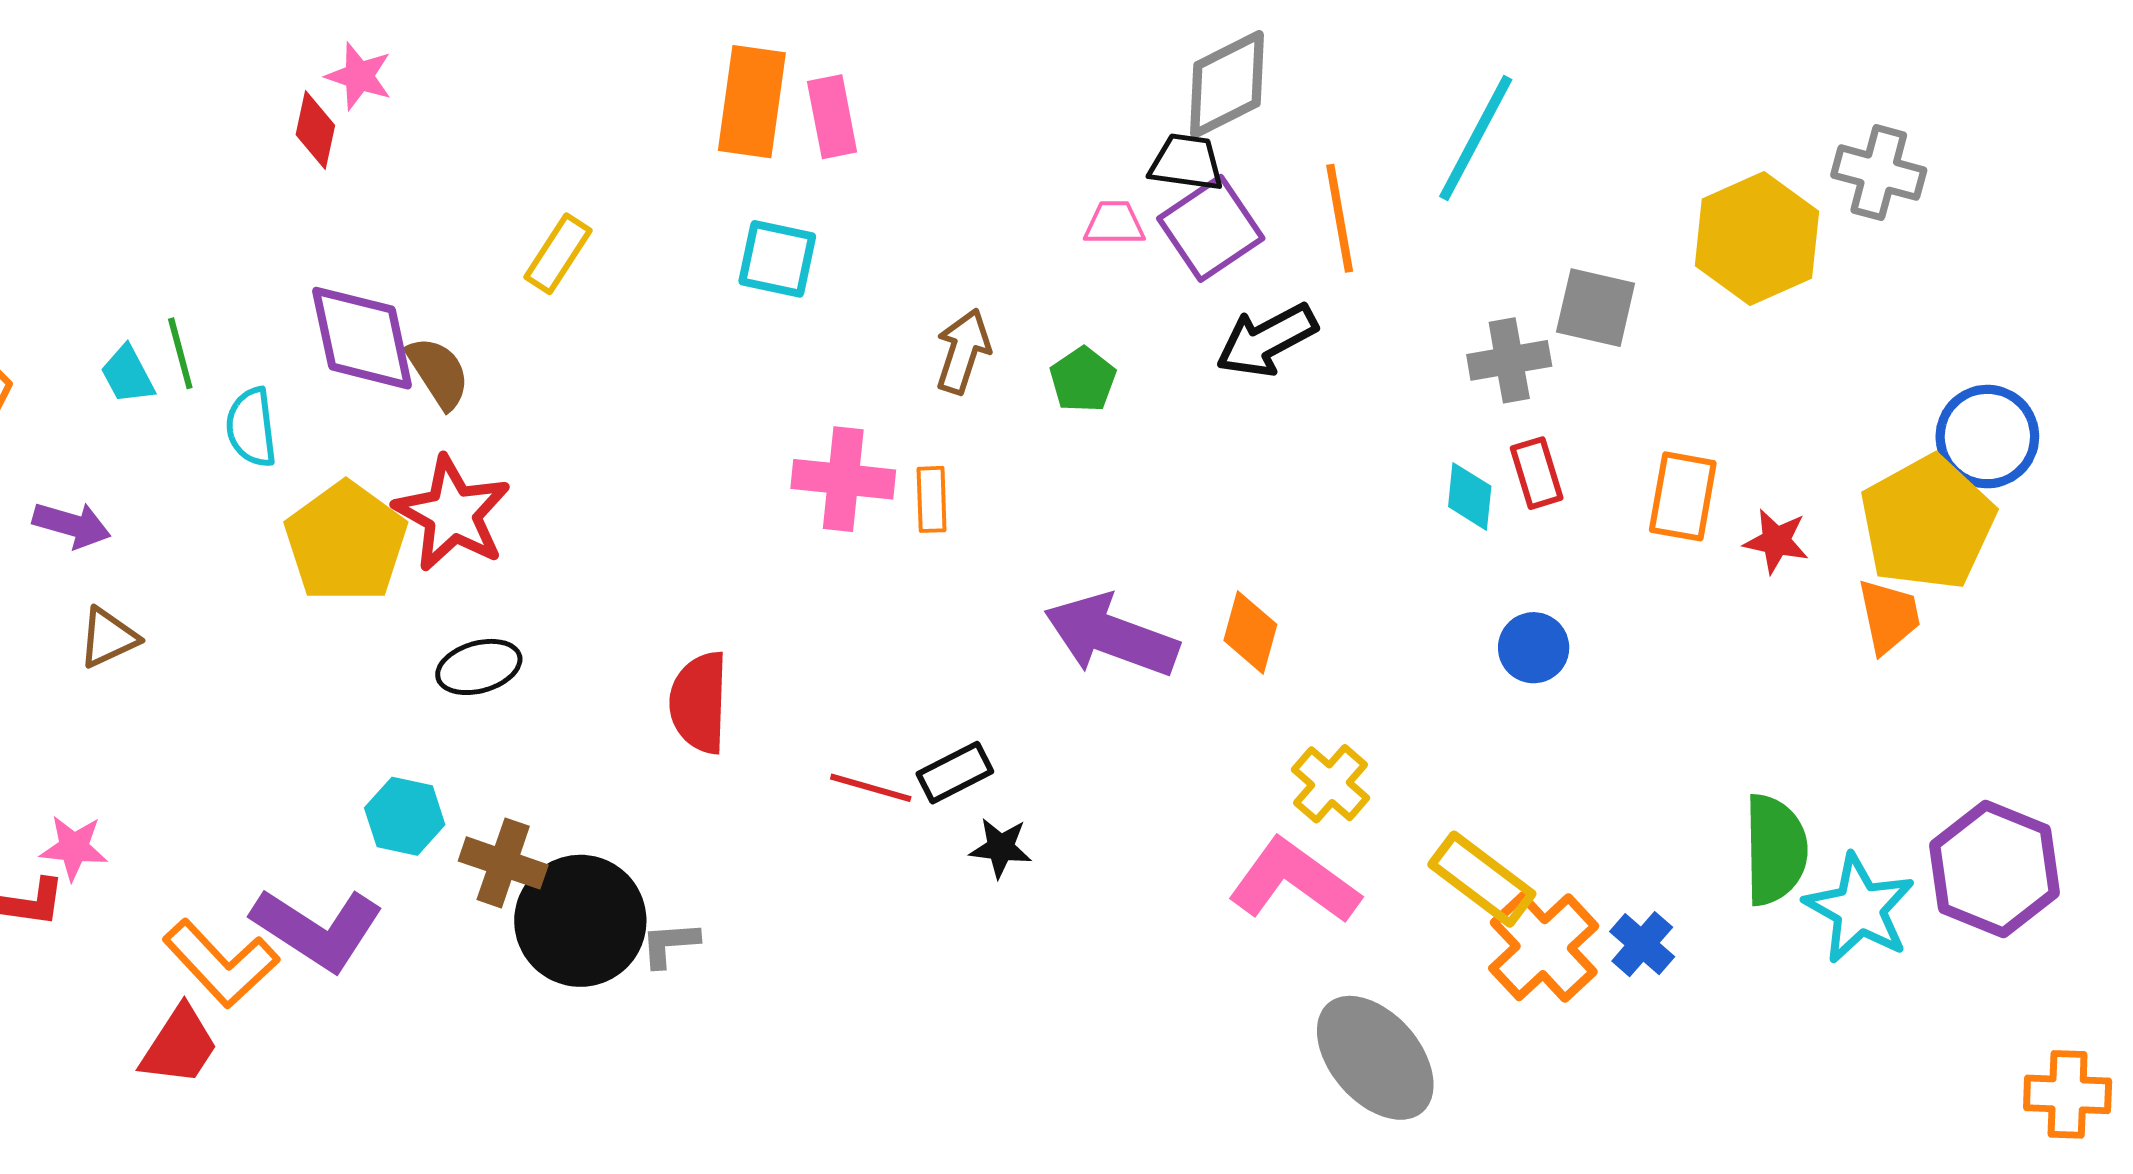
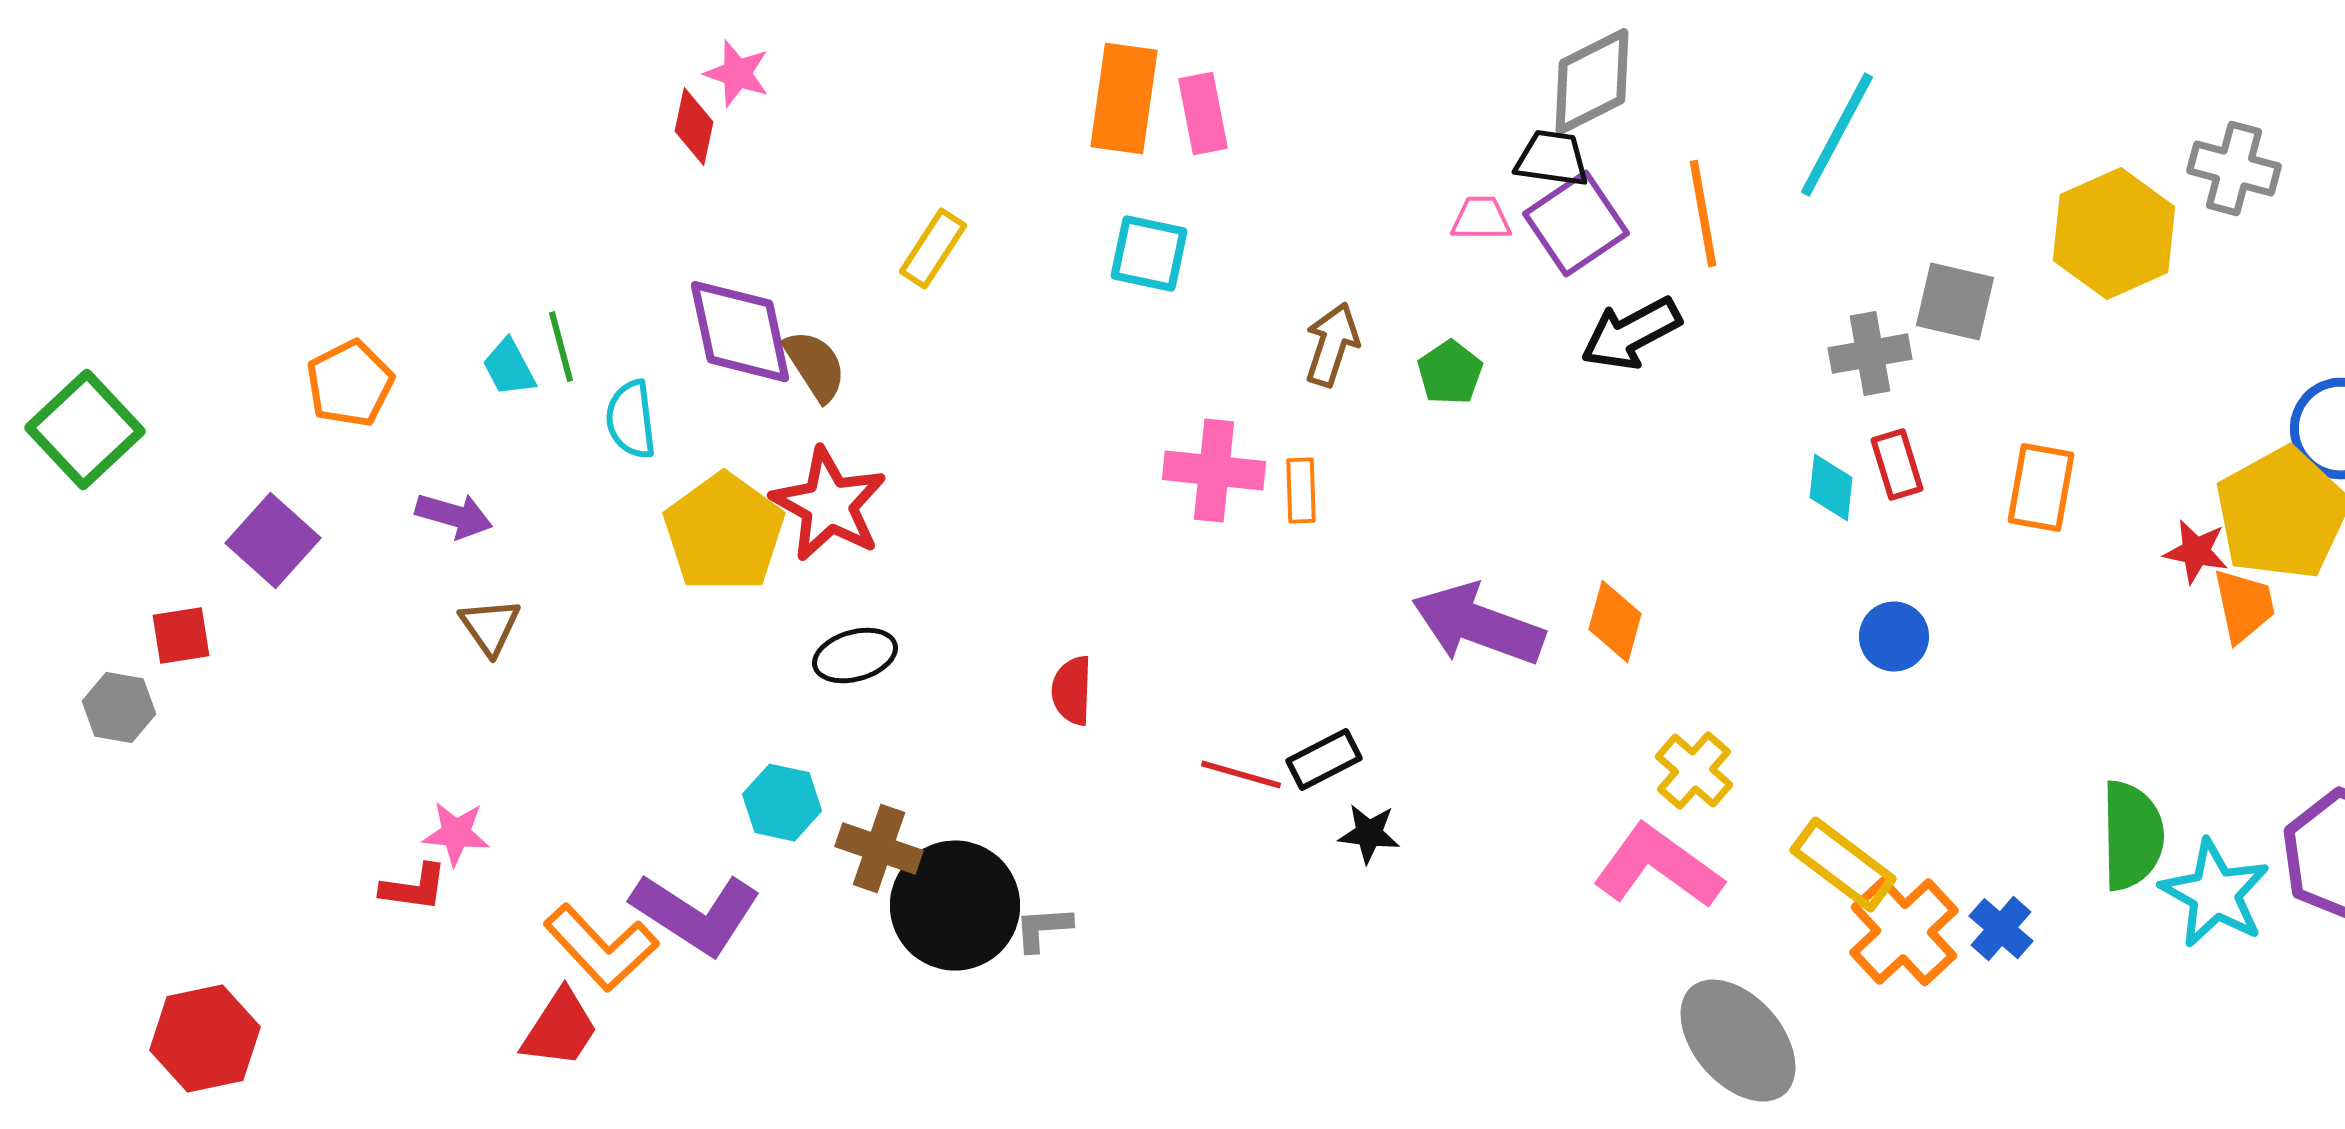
red star: (1776, 541) -> (2196, 552), moved
brown triangle: (108, 638) -> (490, 627), turned -40
red semicircle: (699, 703) -> (1072, 691), size x0.7

